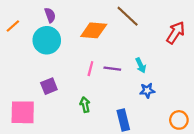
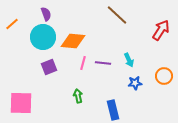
orange diamond: (94, 30) -> (73, 41), moved
purple square: (49, 86) -> (49, 67), moved
orange circle: (179, 120) -> (164, 76), moved

